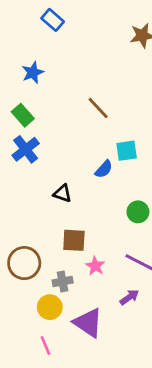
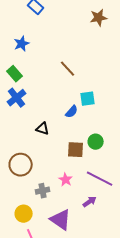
brown square: (74, 240) -> (76, 150), moved
brown circle: (24, 263) -> (21, 165), moved
yellow circle: (50, 307) -> (24, 214), moved

